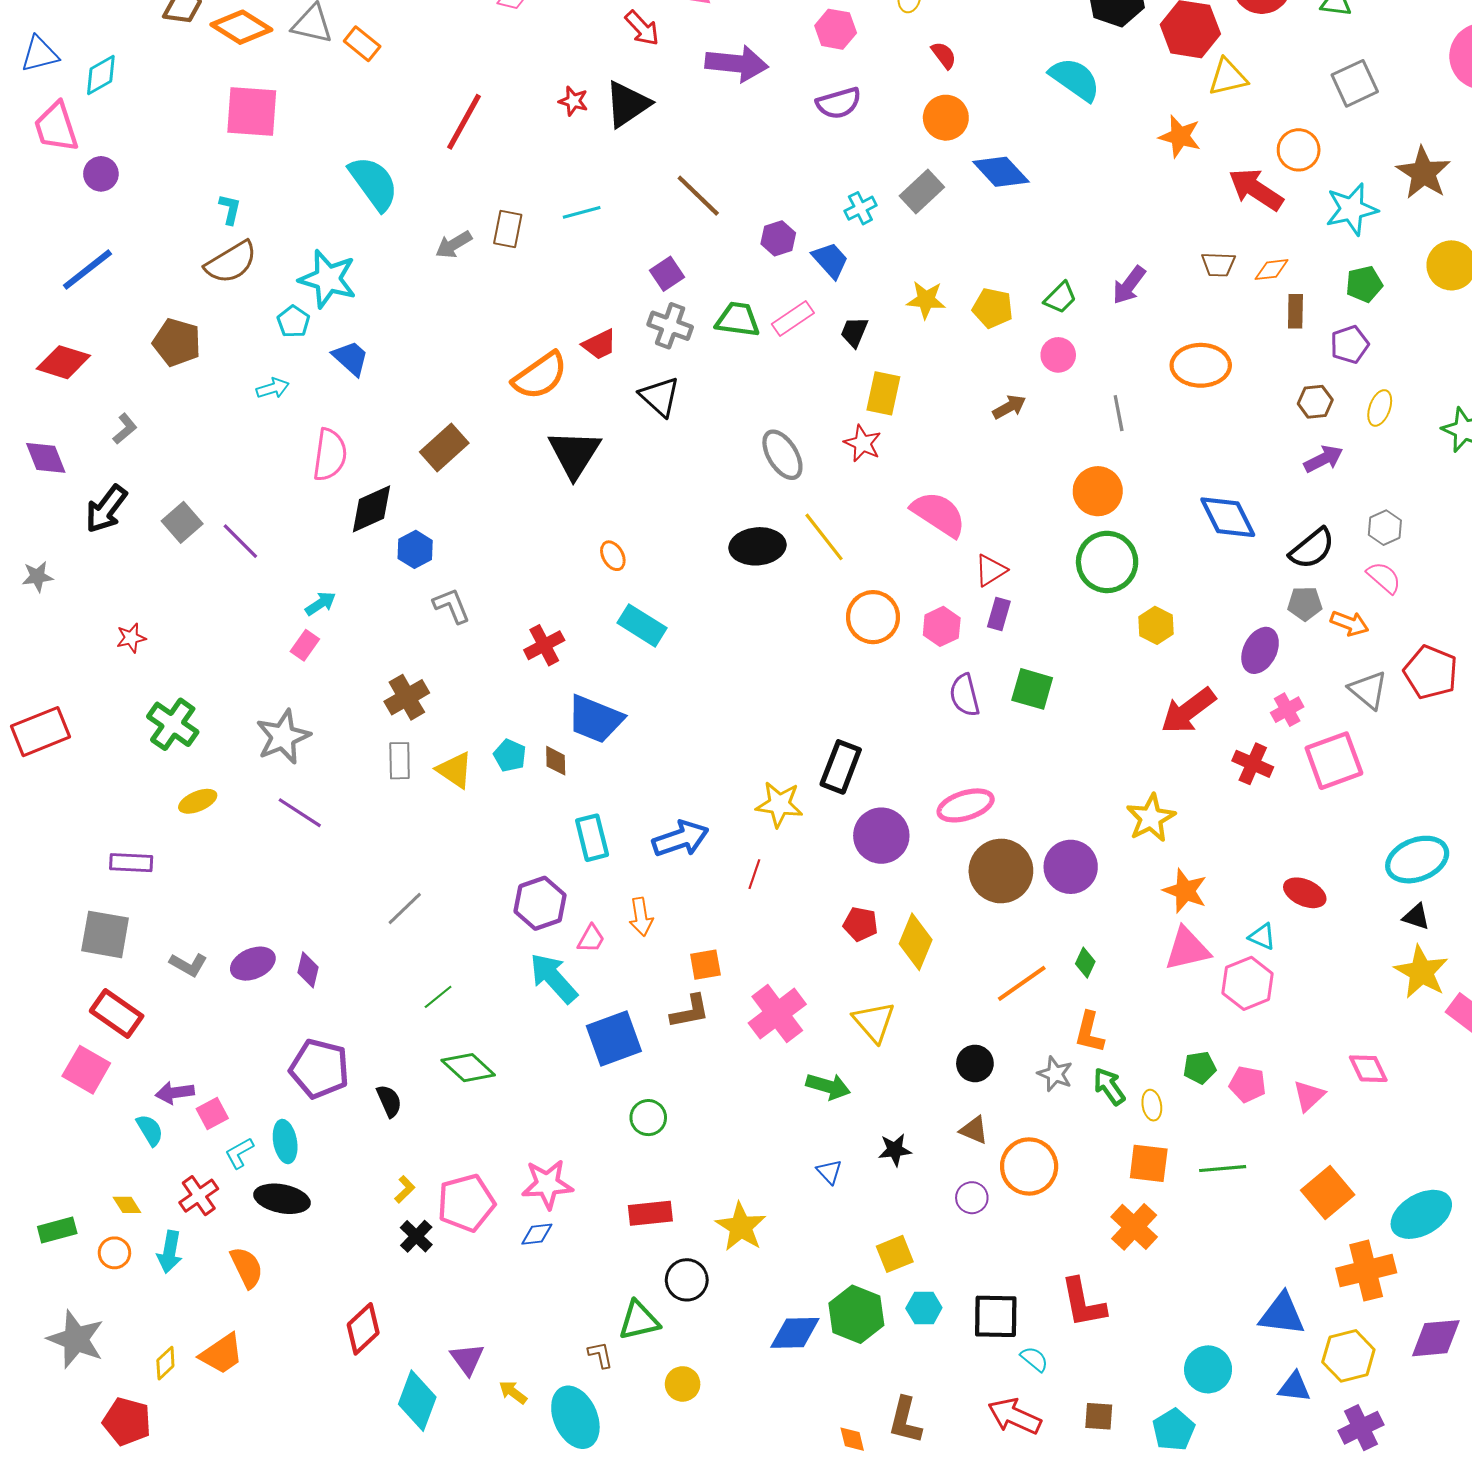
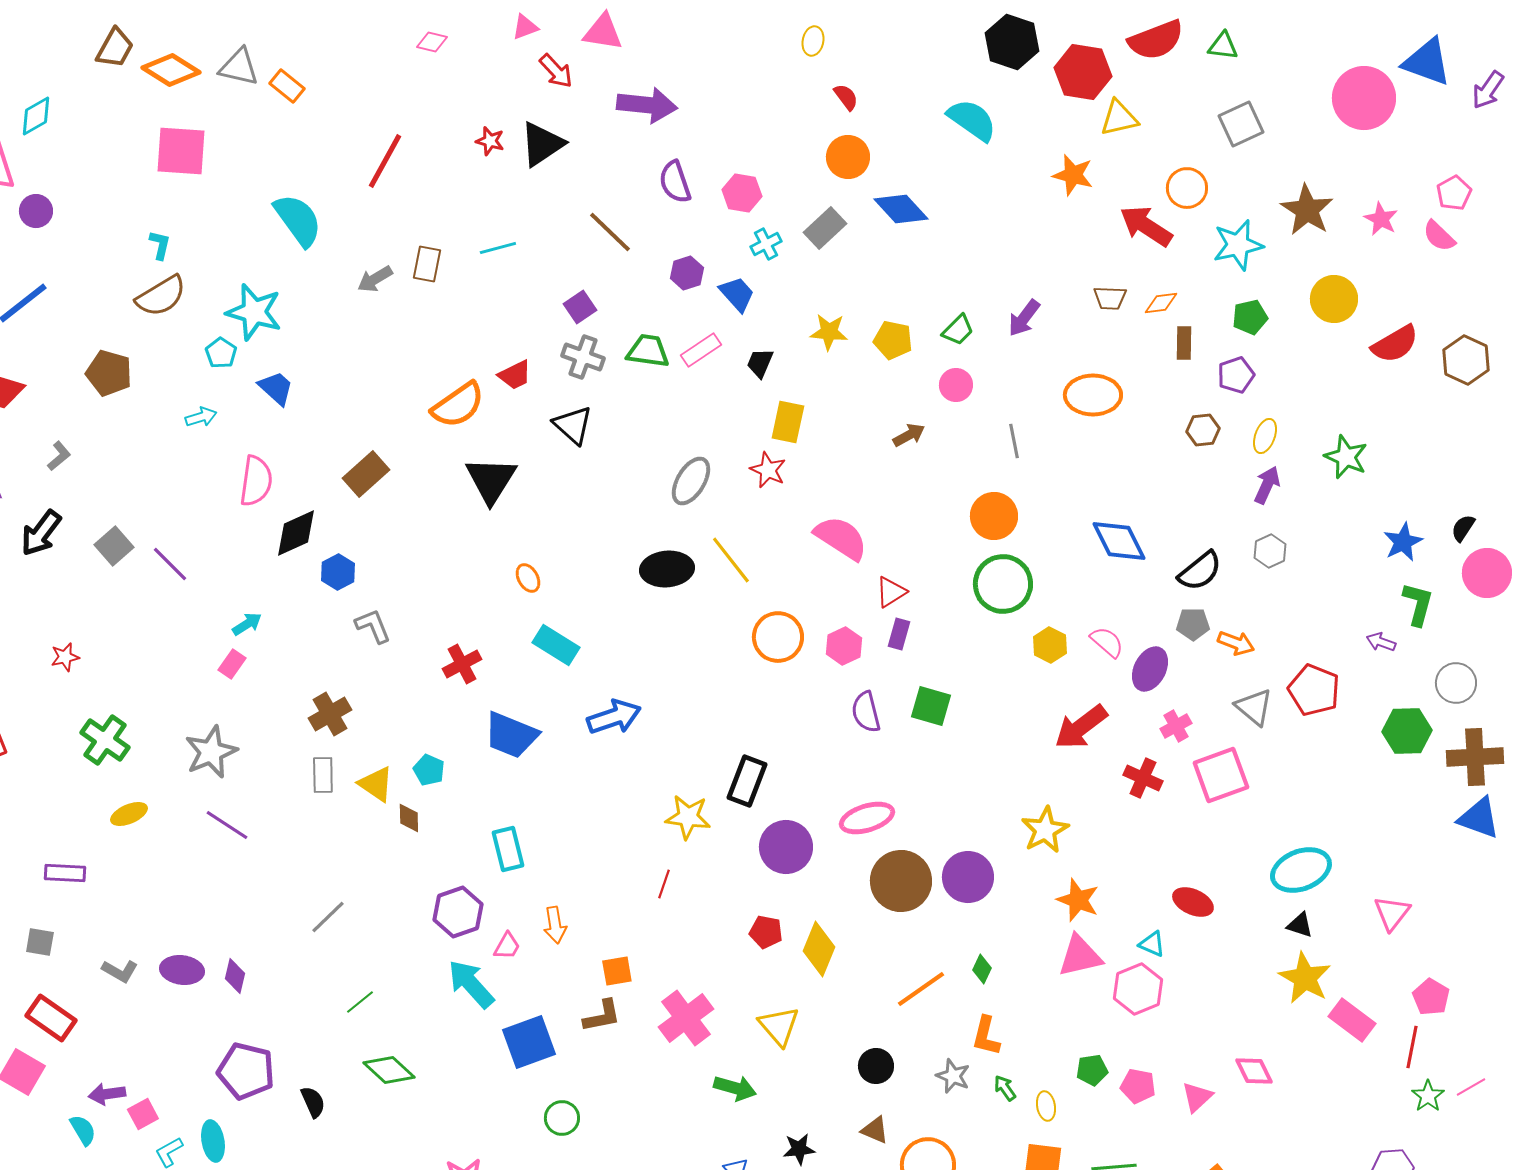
pink hexagon: (836, 29) -> (742, 193), moved
purple semicircle: (839, 103) -> (675, 182), moved, turned 87
gray ellipse: (782, 455) -> (691, 481), turned 63
purple arrow: (1324, 459) -> (1267, 485), moved, turned -39
pink semicircle: (1384, 578) -> (1107, 642), moved
brown diamond: (556, 761) -> (409, 818), moved
blue arrow: (680, 839) -> (614, 717), moved
gray square: (105, 934) -> (40, 942), size x0.6
purple ellipse: (253, 964) -> (182, 970), turned 30
green arrow: (1109, 1086) -> (1005, 1088), size x0.7

